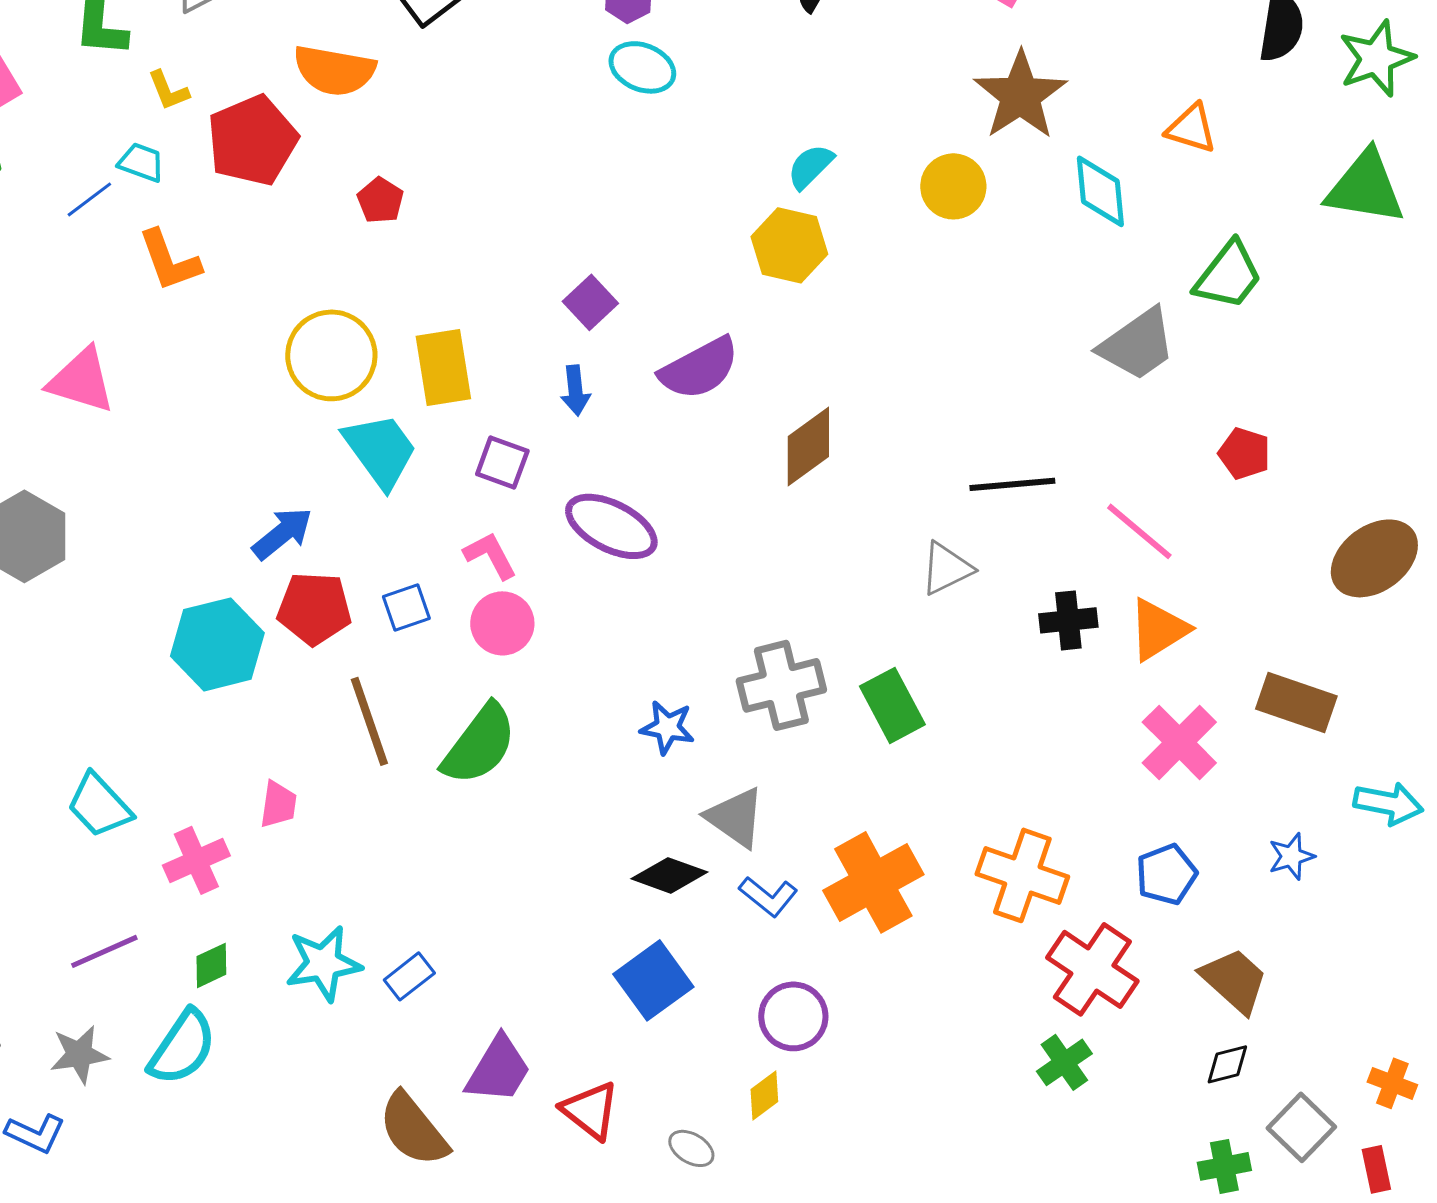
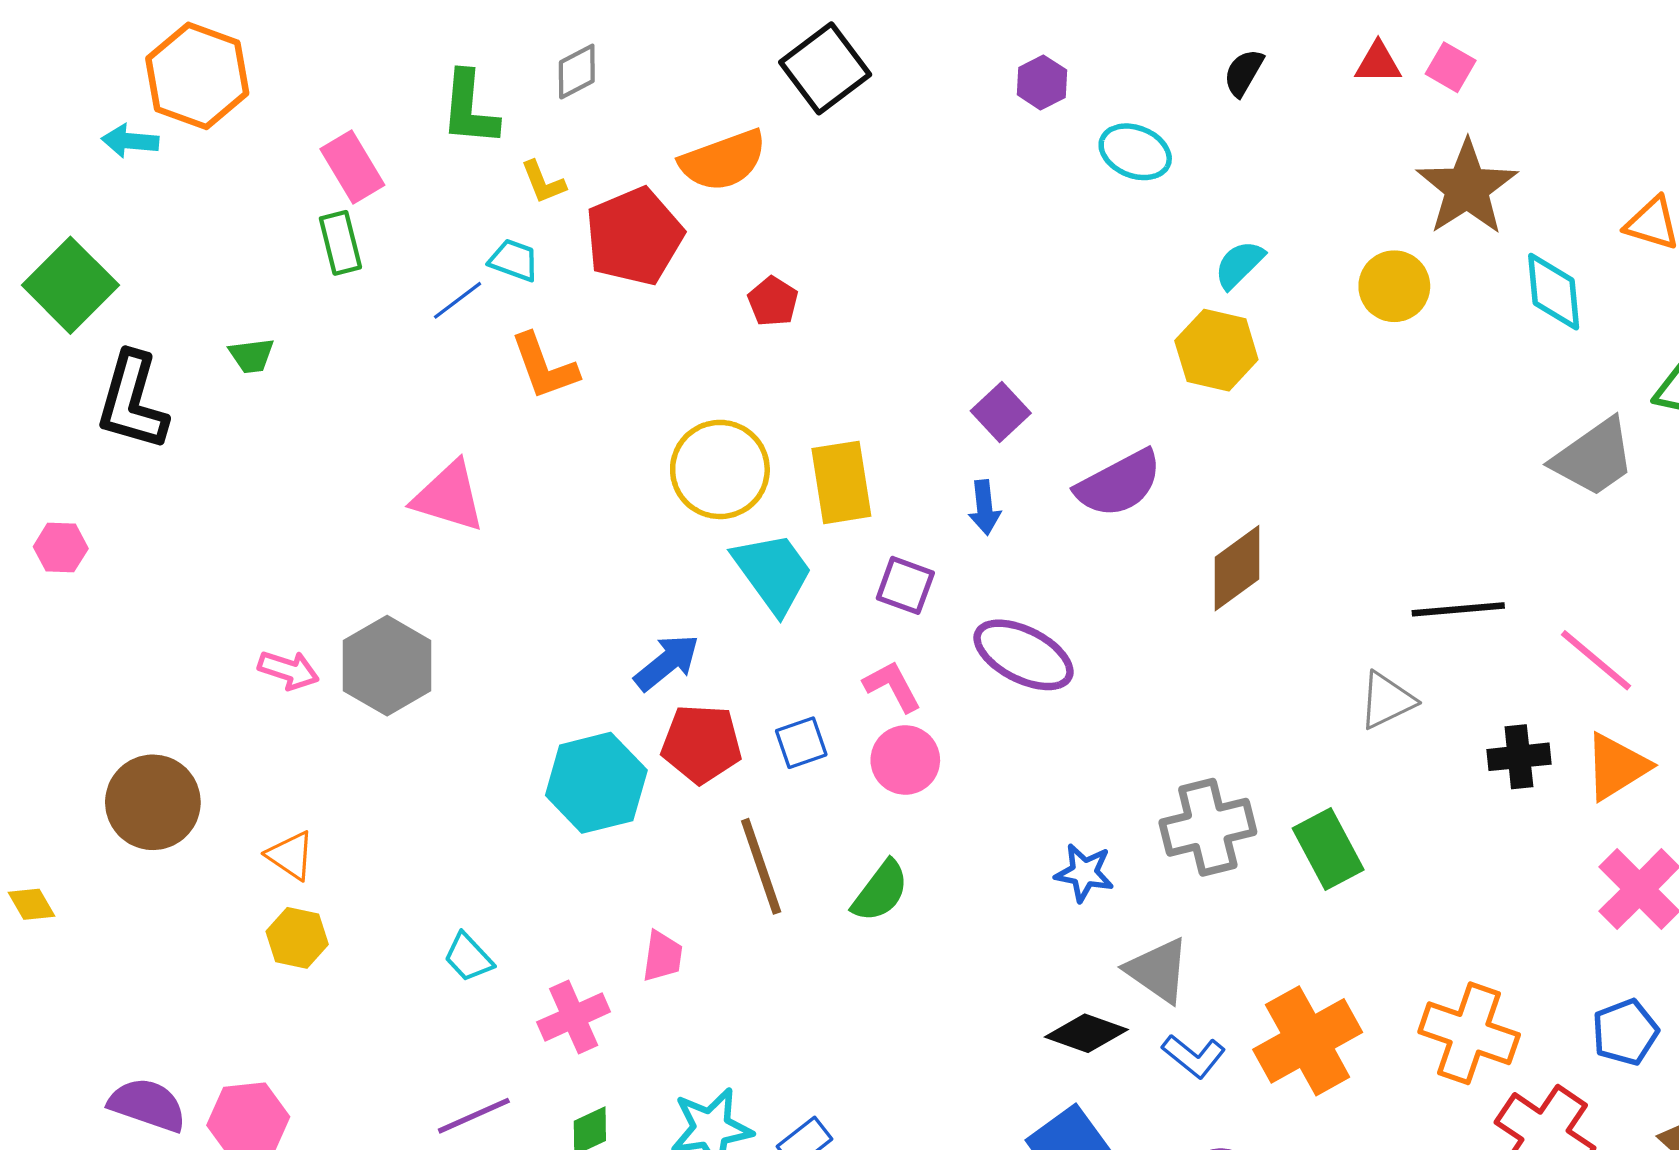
cyan ellipse: (642, 67) -> (1135, 152), moved
orange semicircle: (334, 70) -> (723, 160), turned -30
green semicircle: (479, 744) -> (880, 891), size x0.7
cyan trapezoid: (99, 805) -> (468, 957), size x0.7

